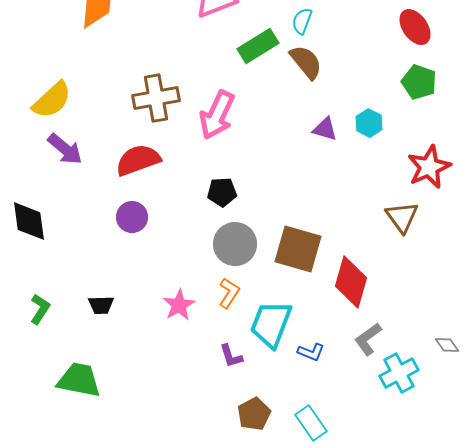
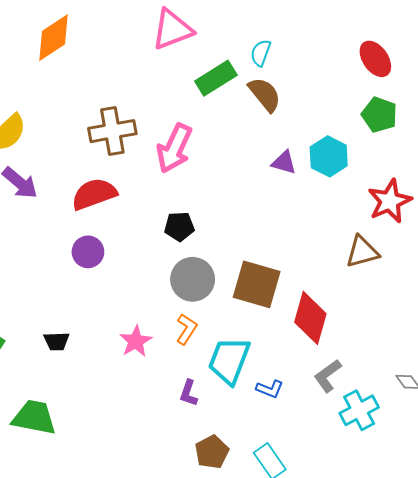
cyan hexagon: (369, 123) -> (329, 156), size x1.4
brown triangle: (402, 217) -> (362, 252), turned 51
purple L-shape: (231, 356) -> (189, 393), turned 36

